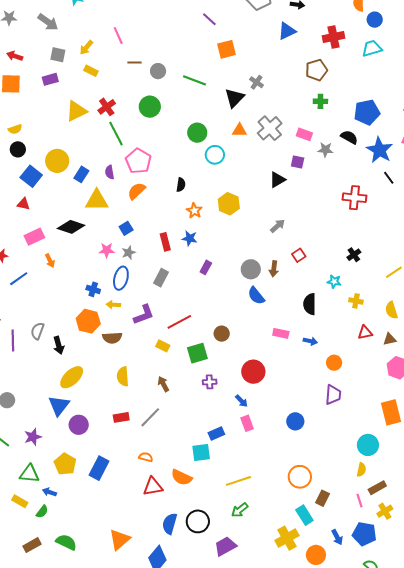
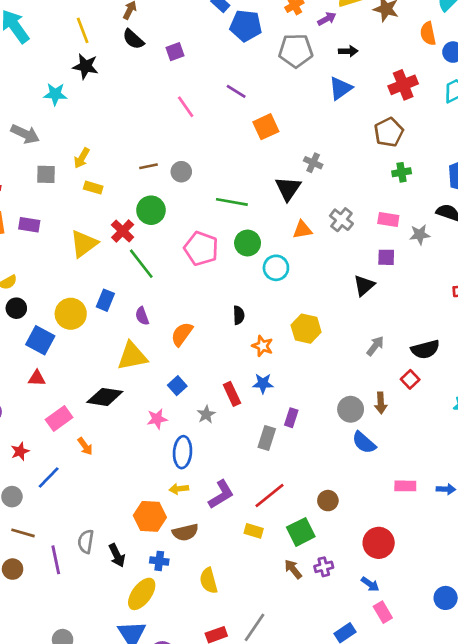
pink line: (118, 35) -> (186, 107), moved
purple rectangle: (50, 79) -> (29, 225), moved, turned 35
green line: (195, 80) -> (232, 202), moved
green circle: (150, 107) -> (151, 210), moved
gray cross: (270, 128) -> (341, 220), size x0.7
pink pentagon: (138, 161) -> (201, 249), moved
blue rectangle: (81, 174) -> (105, 300), moved
gray star: (129, 253) -> (206, 414), moved
gray rectangle: (161, 278) -> (267, 438), moved
blue cross: (93, 289) -> (159, 561), moved
black semicircle: (310, 304) -> (425, 349), moved, turned -95
brown arrow: (163, 384) -> (293, 569), moved

